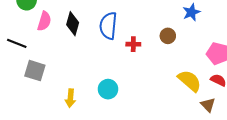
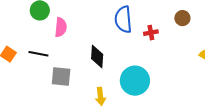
black diamond: (73, 24) -> (97, 57), moved
cyan circle: (108, 89) -> (135, 81), size x1.5

